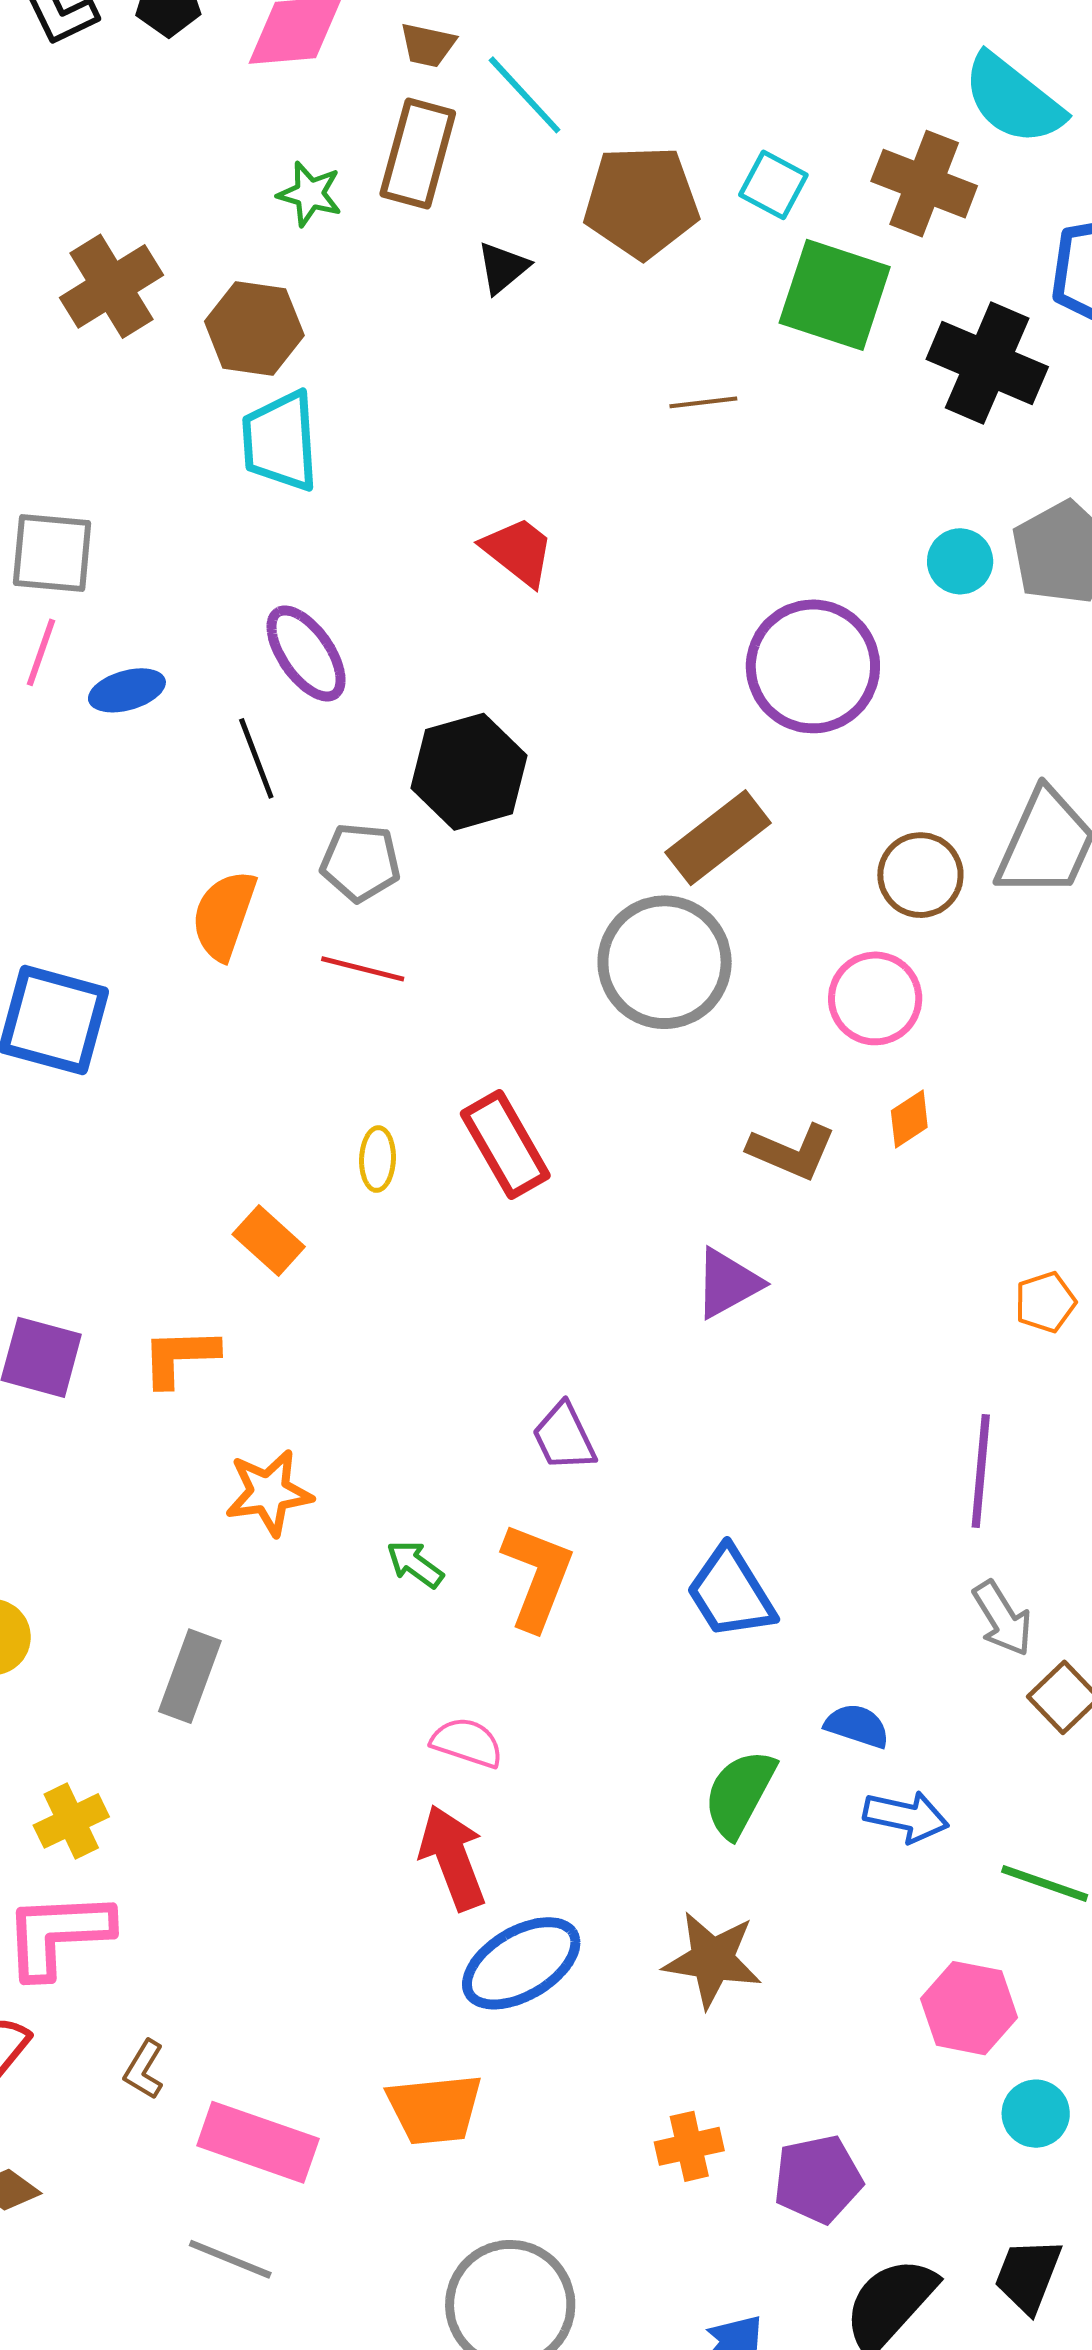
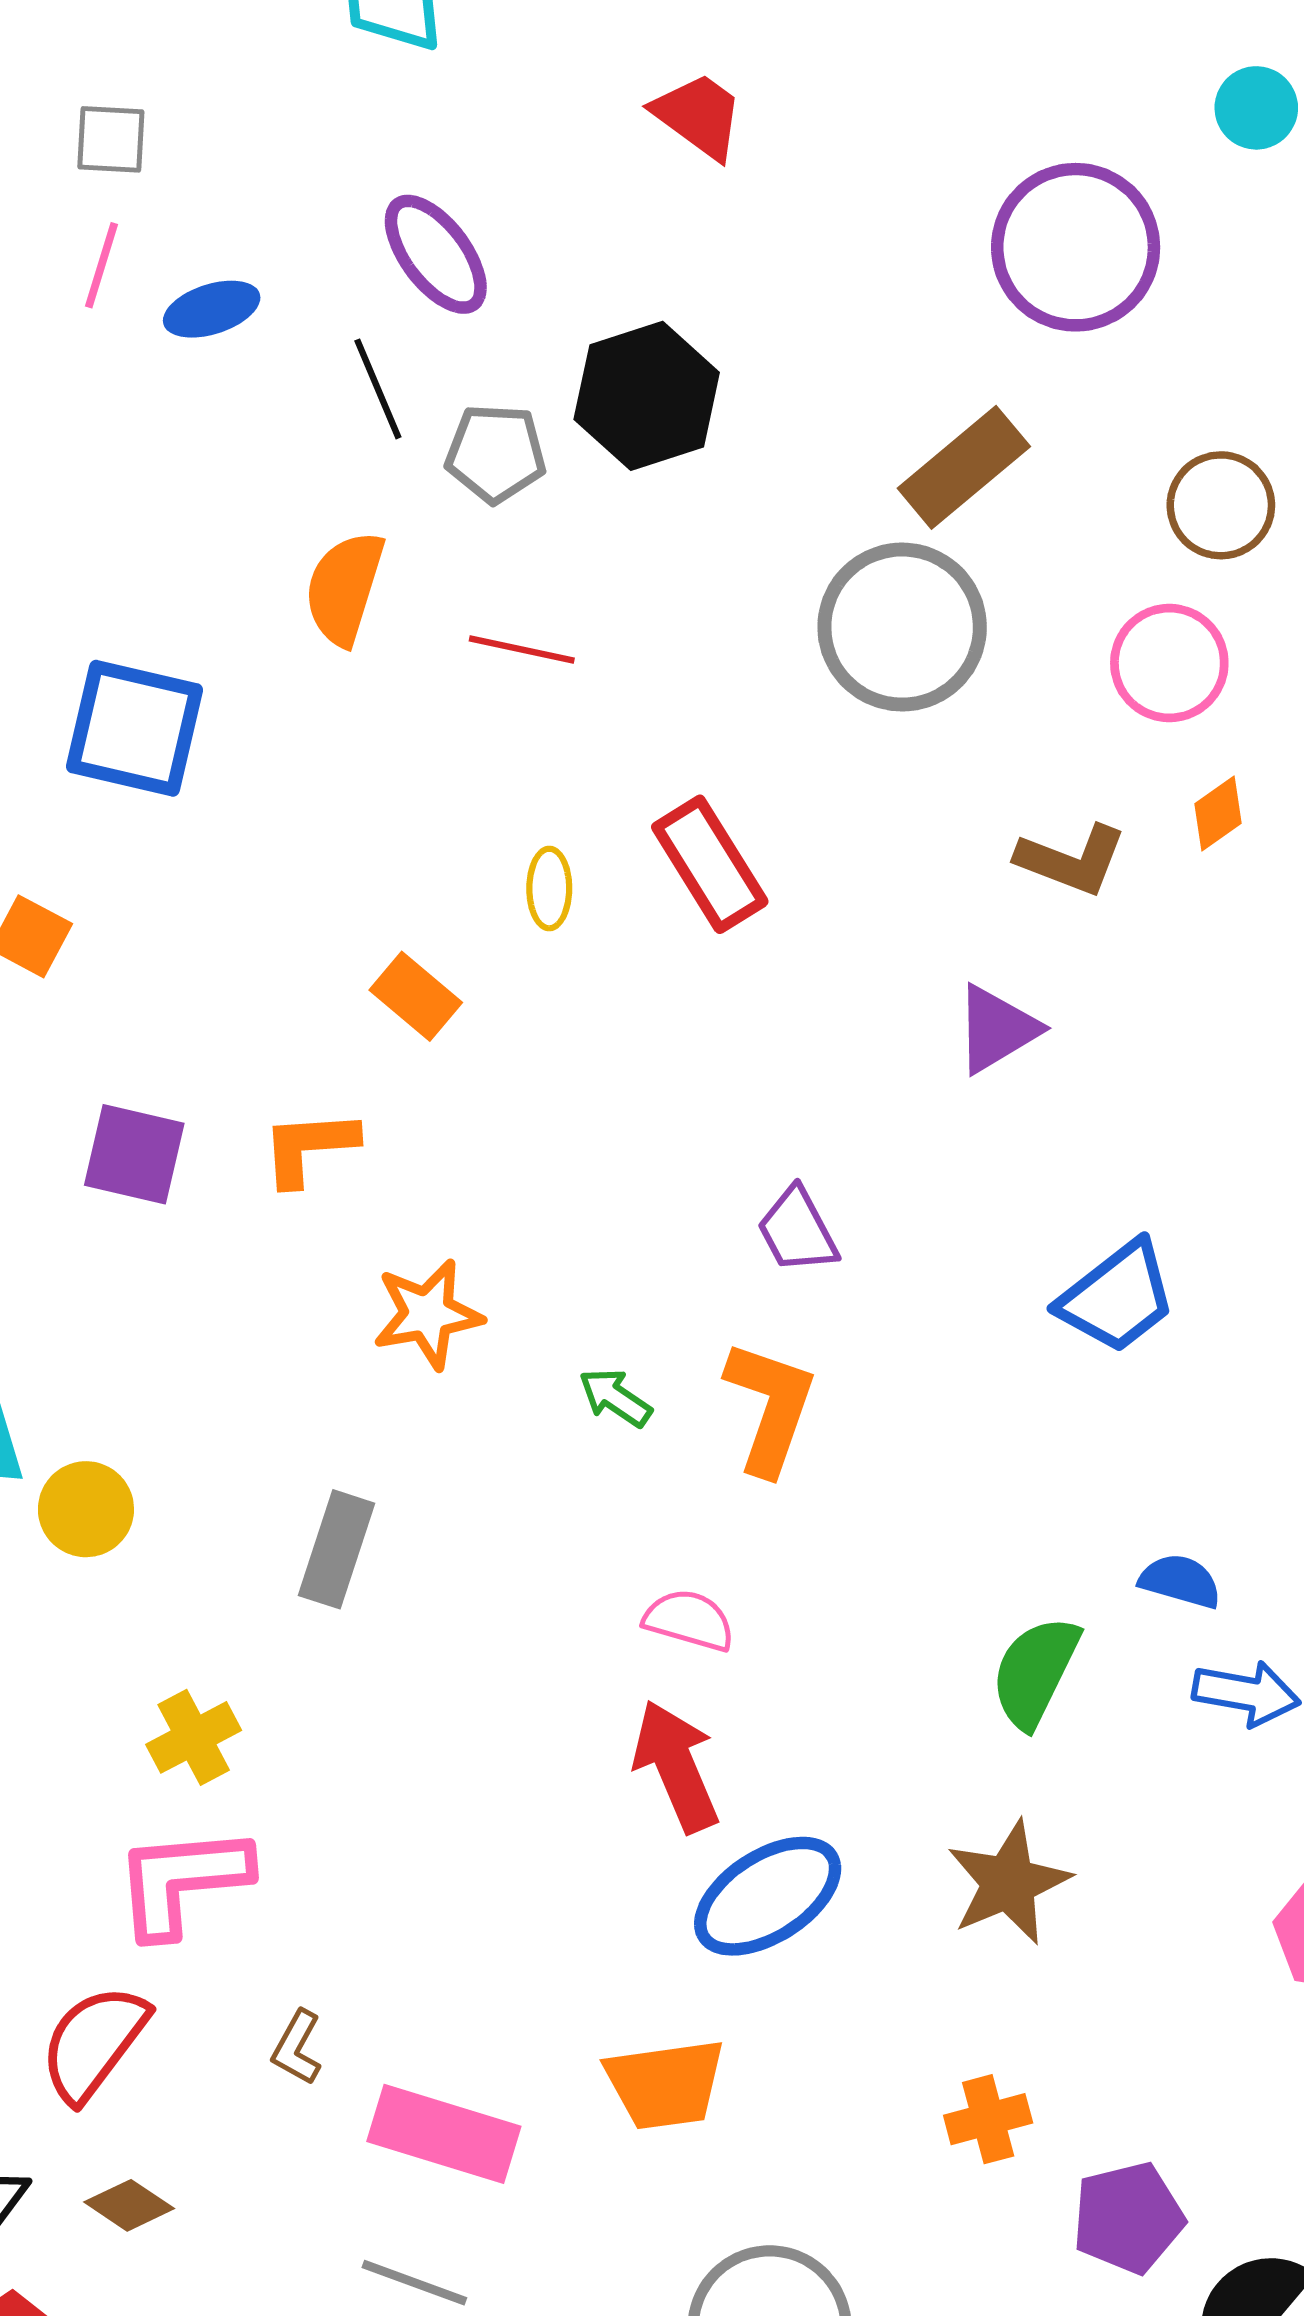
gray square: (52, 553) -> (111, 139), size x0.7
gray pentagon: (360, 862) -> (496, 453), moved
blue trapezoid: (731, 1593) -> (1117, 1297), moved, turned -94
brown star: (712, 1960) -> (1008, 1883), turned -30
purple pentagon: (818, 2179) -> (1128, 2218), moved

